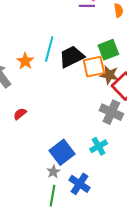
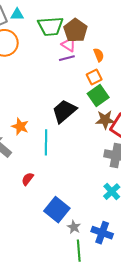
cyan line: (49, 49) -> (46, 142), moved
orange square: (94, 67) -> (94, 77), moved, size x0.7
blue square: (62, 152) -> (57, 210), moved

